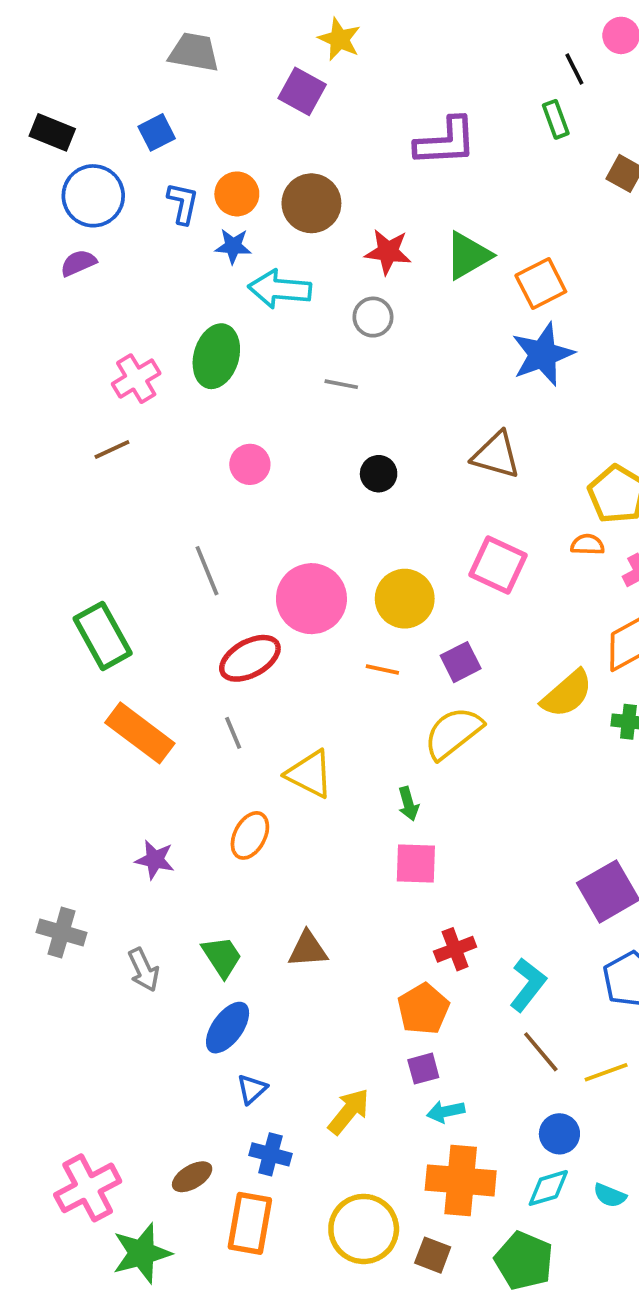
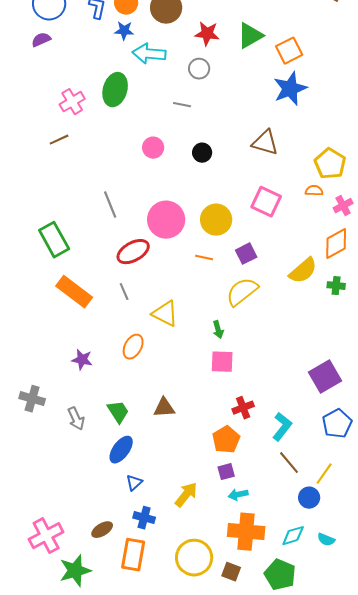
pink circle: (250, 464) -> (153, 148), moved
yellow line: (606, 1072) -> (324, 474), turned -35
blue circle: (559, 1134) -> (309, 498), moved

